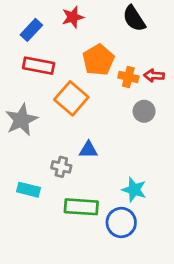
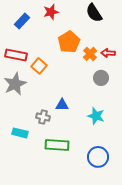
red rectangle: (39, 66) -> (16, 55), moved
orange cross: (128, 77) -> (90, 54), turned 32
orange square: (71, 98) -> (39, 66), moved, size x0.7
cyan star: (134, 190) -> (96, 116), moved
blue circle: (121, 222) -> (98, 157), moved

